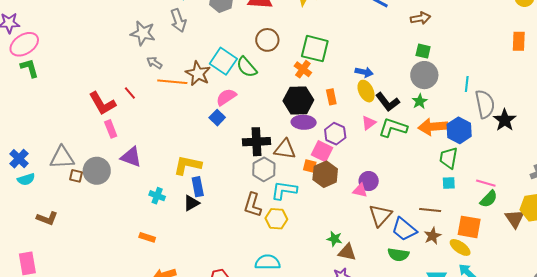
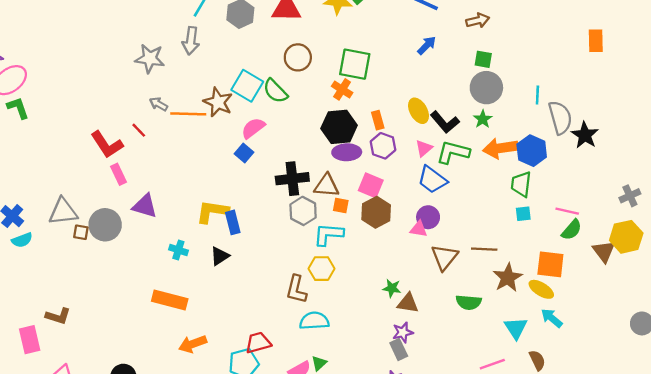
gray arrow: (178, 20) -> (191, 41), turned 30
gray arrow: (154, 63) -> (158, 104), moved
blue arrow: (364, 72) -> (427, 45), moved, turned -54
purple hexagon: (335, 134) -> (383, 146), moved
orange square: (310, 166) -> (341, 206), moved
blue rectangle: (198, 187) -> (233, 222), moved
brown L-shape: (253, 205) -> (296, 289), moved
brown line: (430, 210) -> (484, 249), moved
brown L-shape: (47, 218) -> (58, 316), moved
blue trapezoid: (404, 229) -> (432, 180), moved
brown star: (432, 236) -> (508, 278), size x1.4
orange rectangle: (147, 237) -> (170, 300), size x1.8

